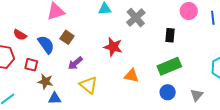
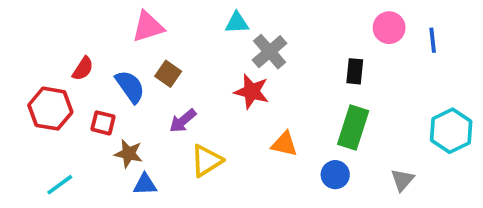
gray cross: (136, 18) -> (270, 52), moved
red semicircle: (20, 35) -> (83, 69), turned -88
green rectangle: (169, 66) -> (353, 127), turned -50
yellow triangle: (89, 85) -> (206, 161), turned 48
blue circle: (168, 92) -> (335, 175), moved

